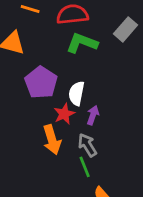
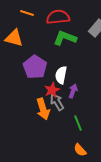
gray arrow: (87, 145) -> (57, 102), moved
green line: (85, 167) -> (78, 123), moved

